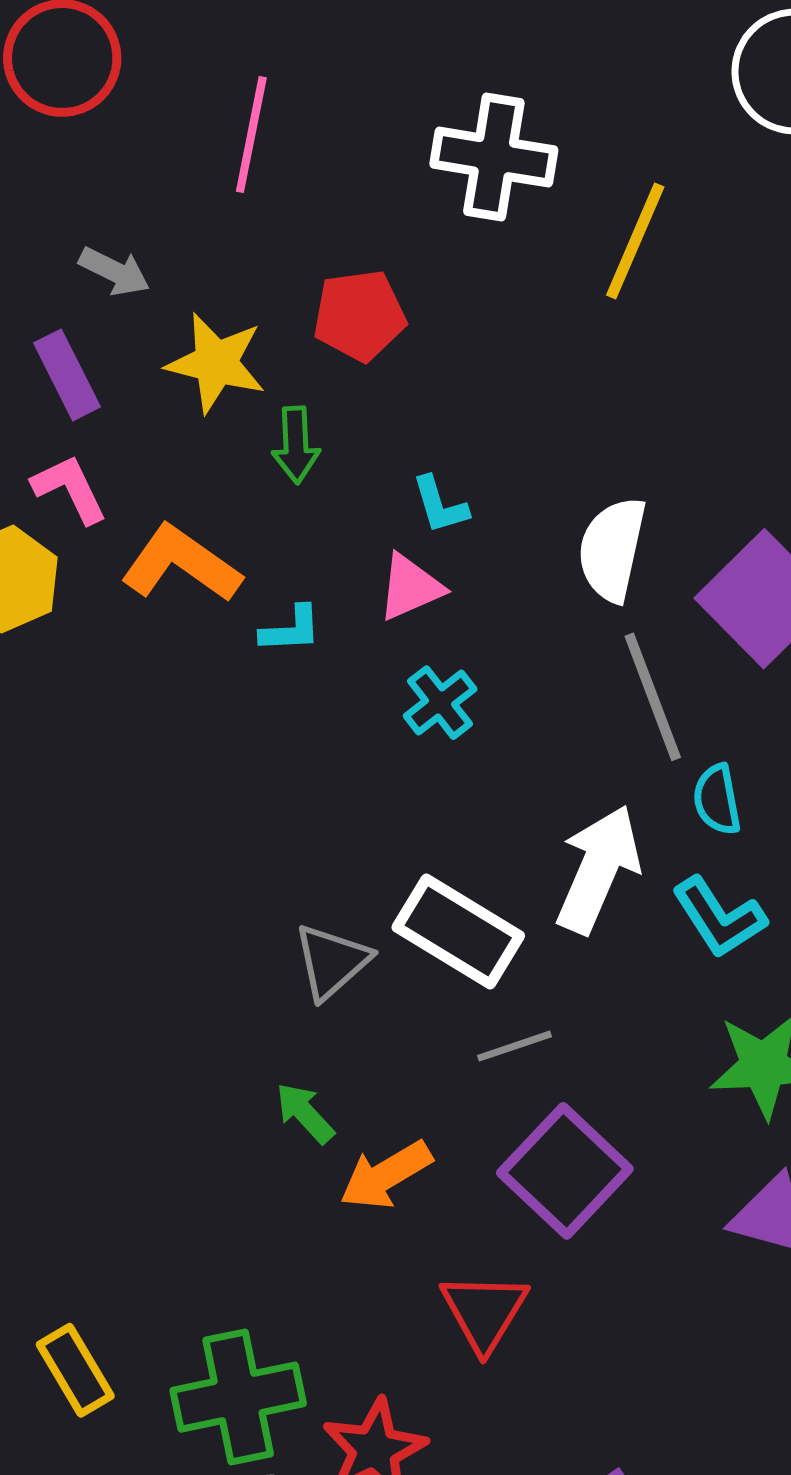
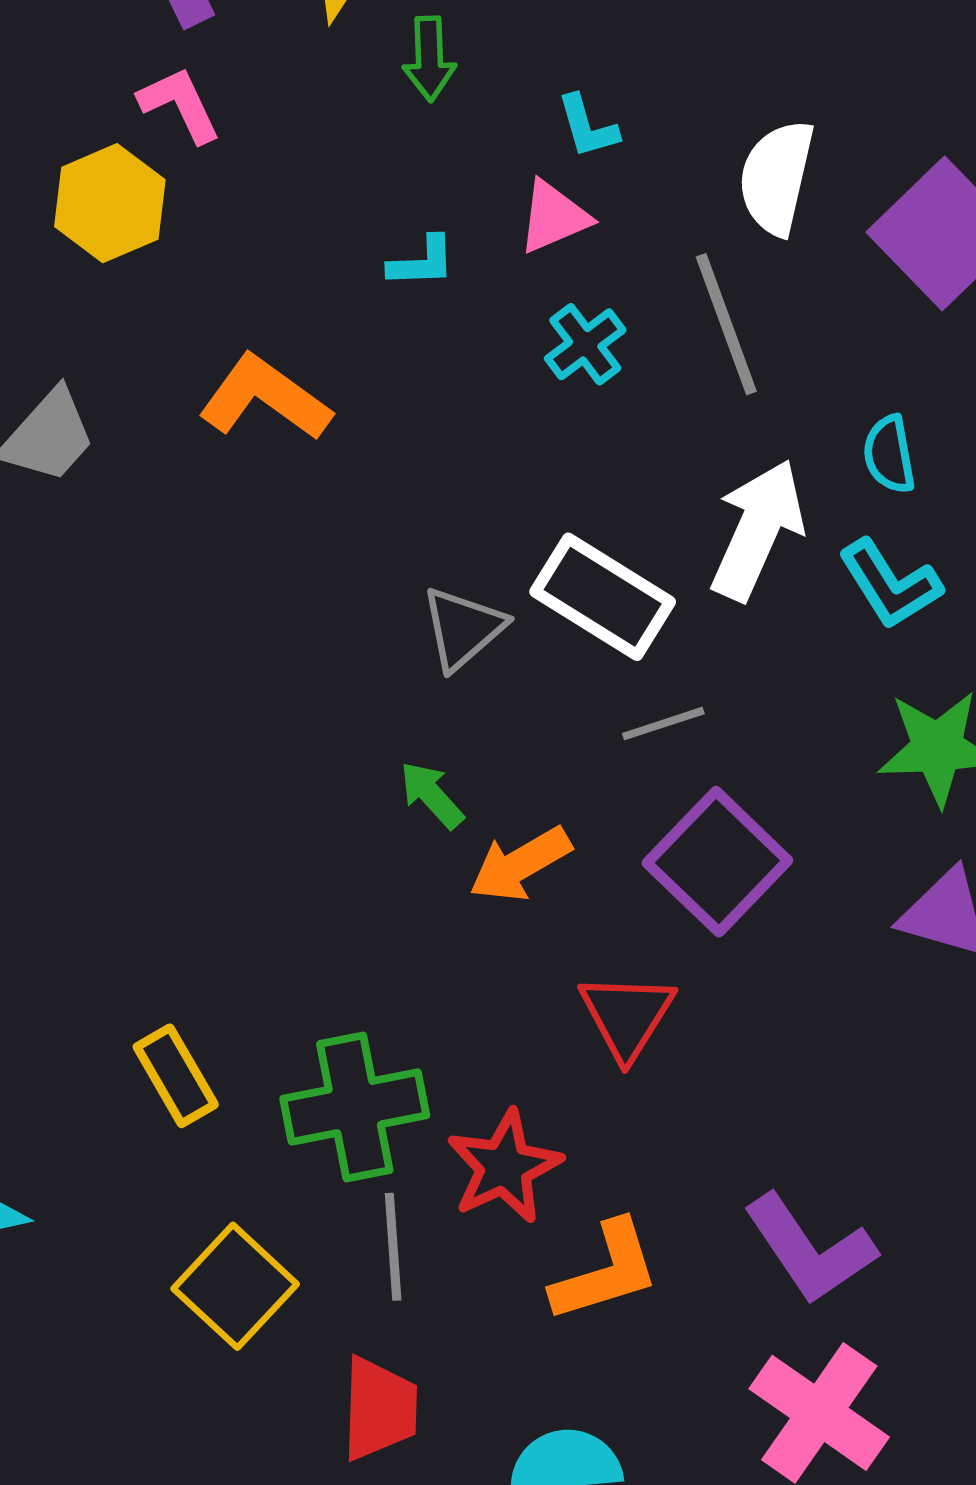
orange L-shape: (181, 564) -> (265, 398), moved
gray line: (653, 697) -> (726, 324), moved

